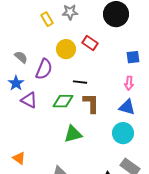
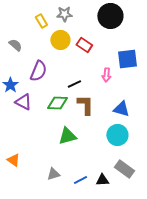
yellow circle: (66, 49) -> (60, 40), moved
gray semicircle: (21, 57) -> (15, 45), moved
blue square: (133, 57) -> (127, 59), size x1.5
black line: (80, 82) -> (74, 84), turned -32
pink arrow: (129, 83) -> (106, 75), moved

